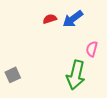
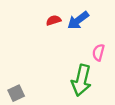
gray square: (13, 75) -> (16, 93), moved

